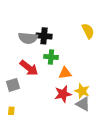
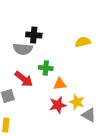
yellow semicircle: (88, 31) -> (83, 42), turned -77
black cross: (44, 36) -> (34, 35), moved
gray triangle: (83, 104) -> (89, 115), moved

